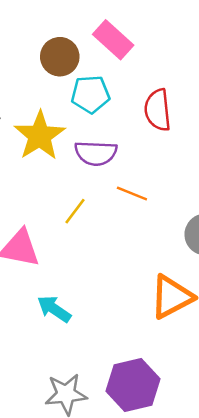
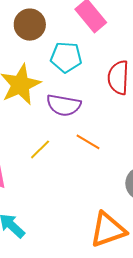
brown circle: (60, 57) -> (30, 25), moved

